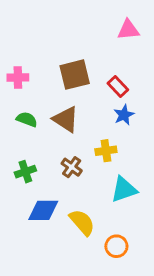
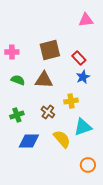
brown triangle: (66, 119) -> (44, 80), turned -30
yellow semicircle: (82, 222) -> (62, 139), moved
orange circle: (116, 246) -> (88, 165), moved

